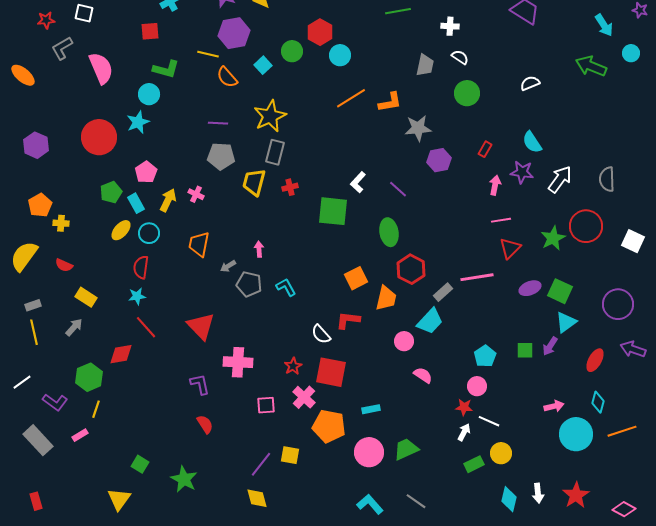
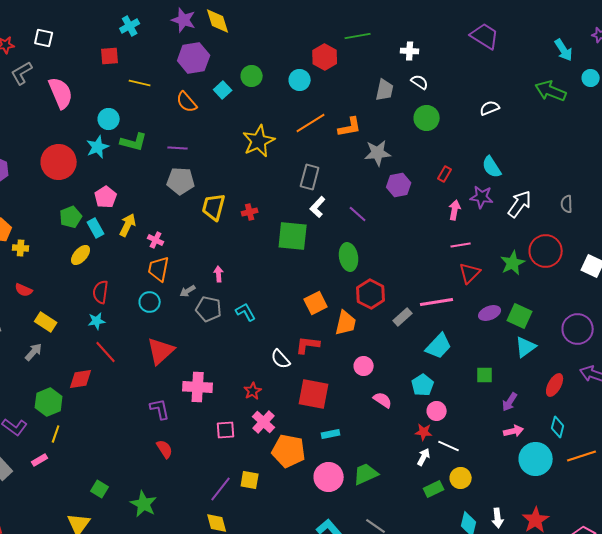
red hexagon: (320, 32) -> (325, 57), moved
yellow line: (208, 54) -> (140, 83), moved
green L-shape: (166, 69) -> (134, 142), moved
yellow star: (270, 116) -> (259, 141), moved
gray rectangle: (275, 152) -> (310, 177), moved
gray semicircle: (607, 179) -> (567, 204), size x0.7
pink cross: (196, 194) -> (156, 240), moved
cyan circle: (149, 233) -> (150, 302), moved
cyan trapezoid: (430, 321) -> (439, 346), moved
red triangle: (201, 326) -> (161, 351), turned 32
purple arrow: (550, 346) -> (510, 402), moved
cyan pentagon: (485, 356) -> (423, 385), moved
red square: (331, 372) -> (314, 394), moved

